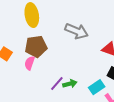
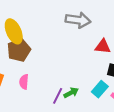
gray arrow: (77, 31) -> (78, 20), moved
brown pentagon: (36, 47) -> (19, 50), moved

